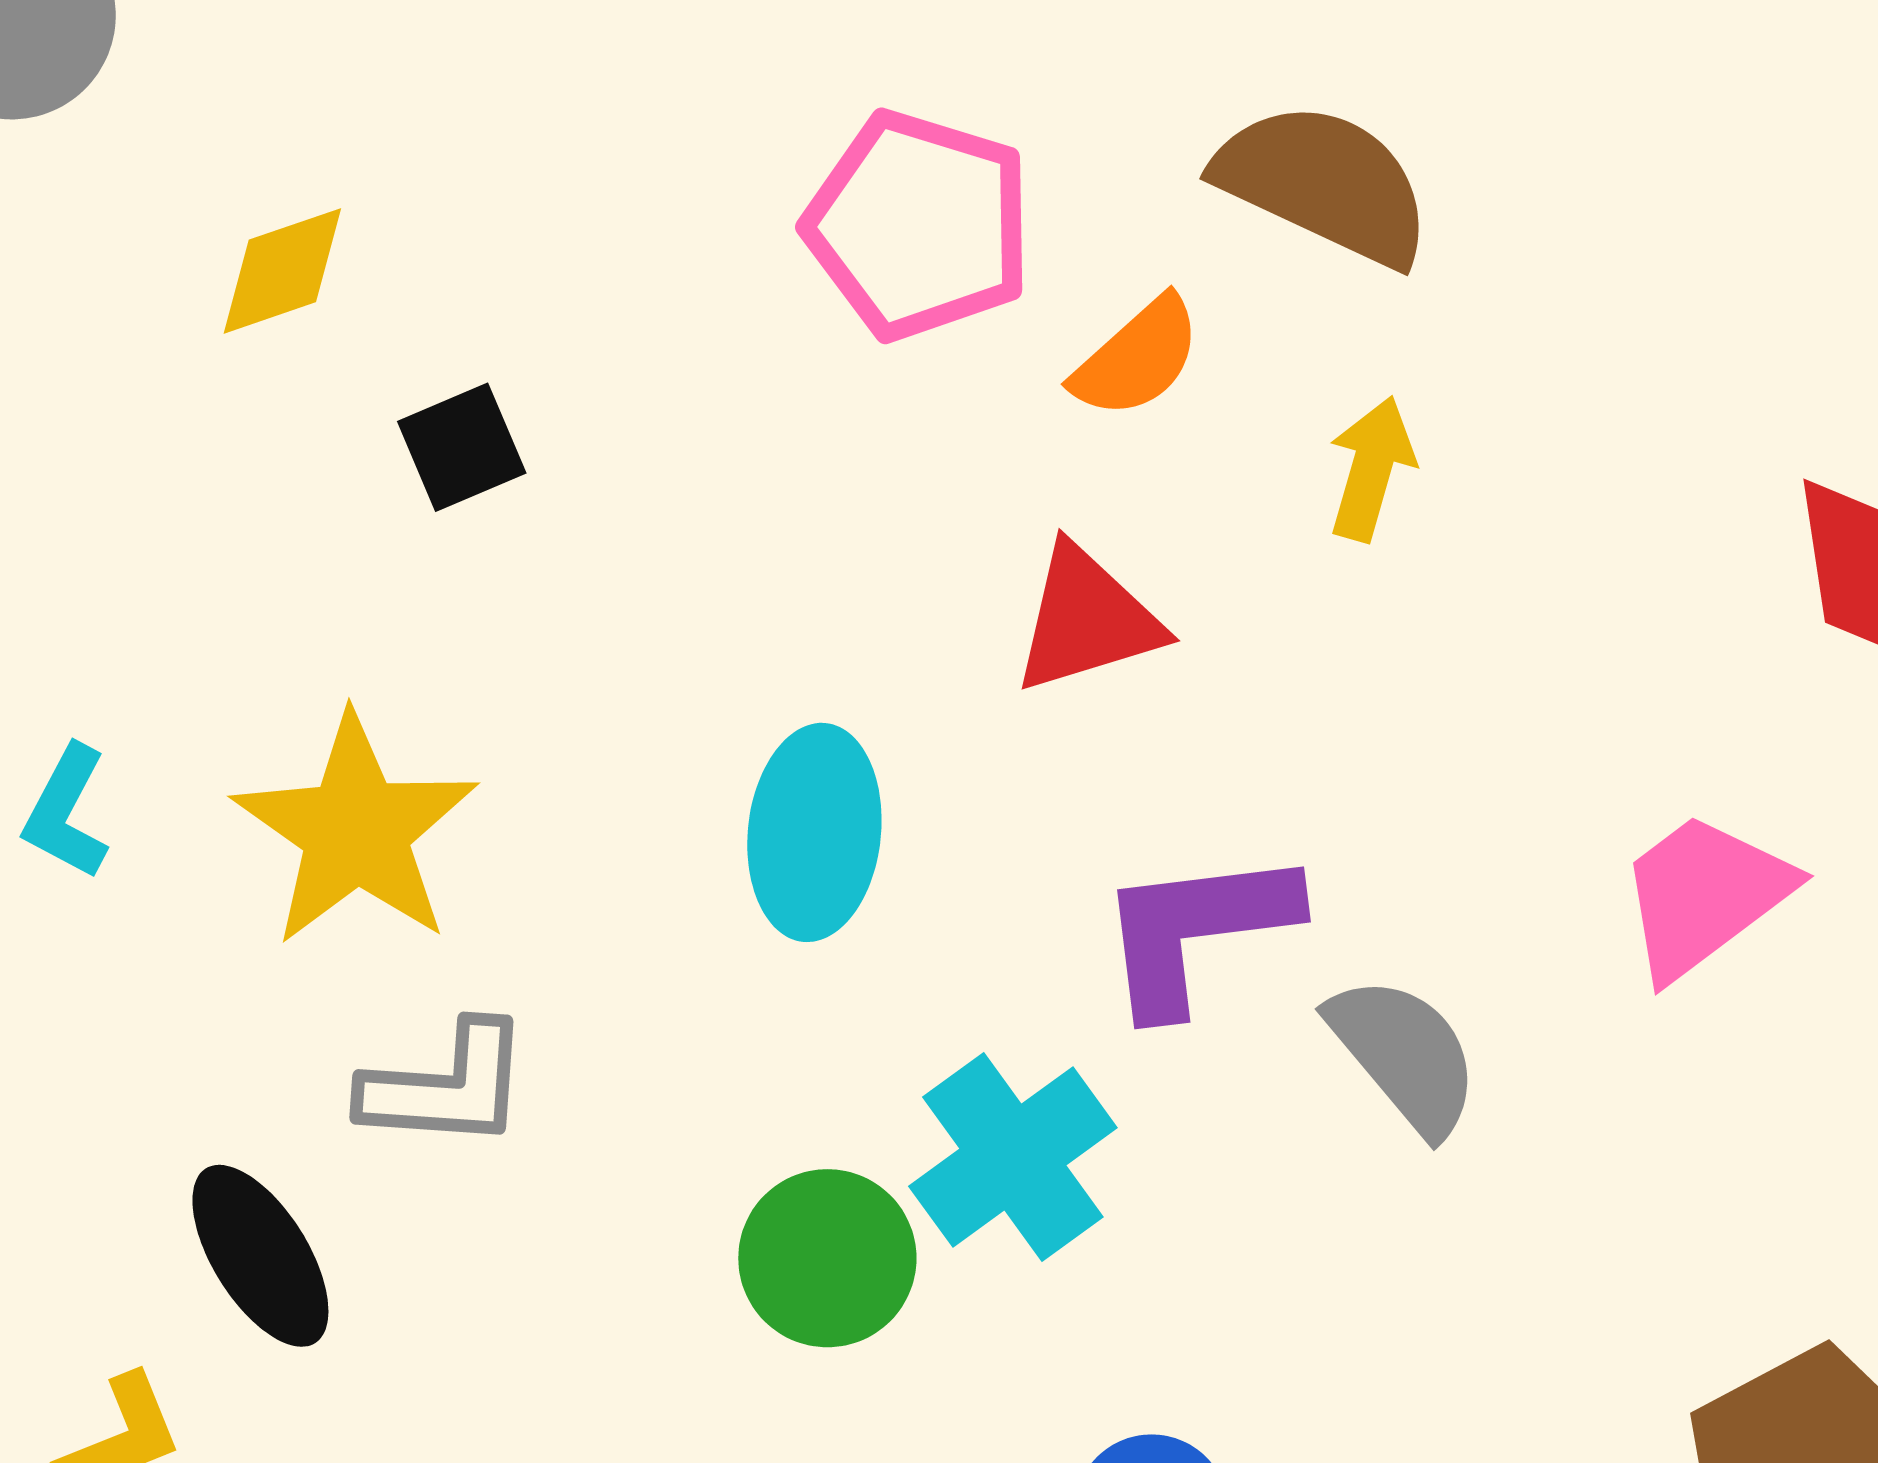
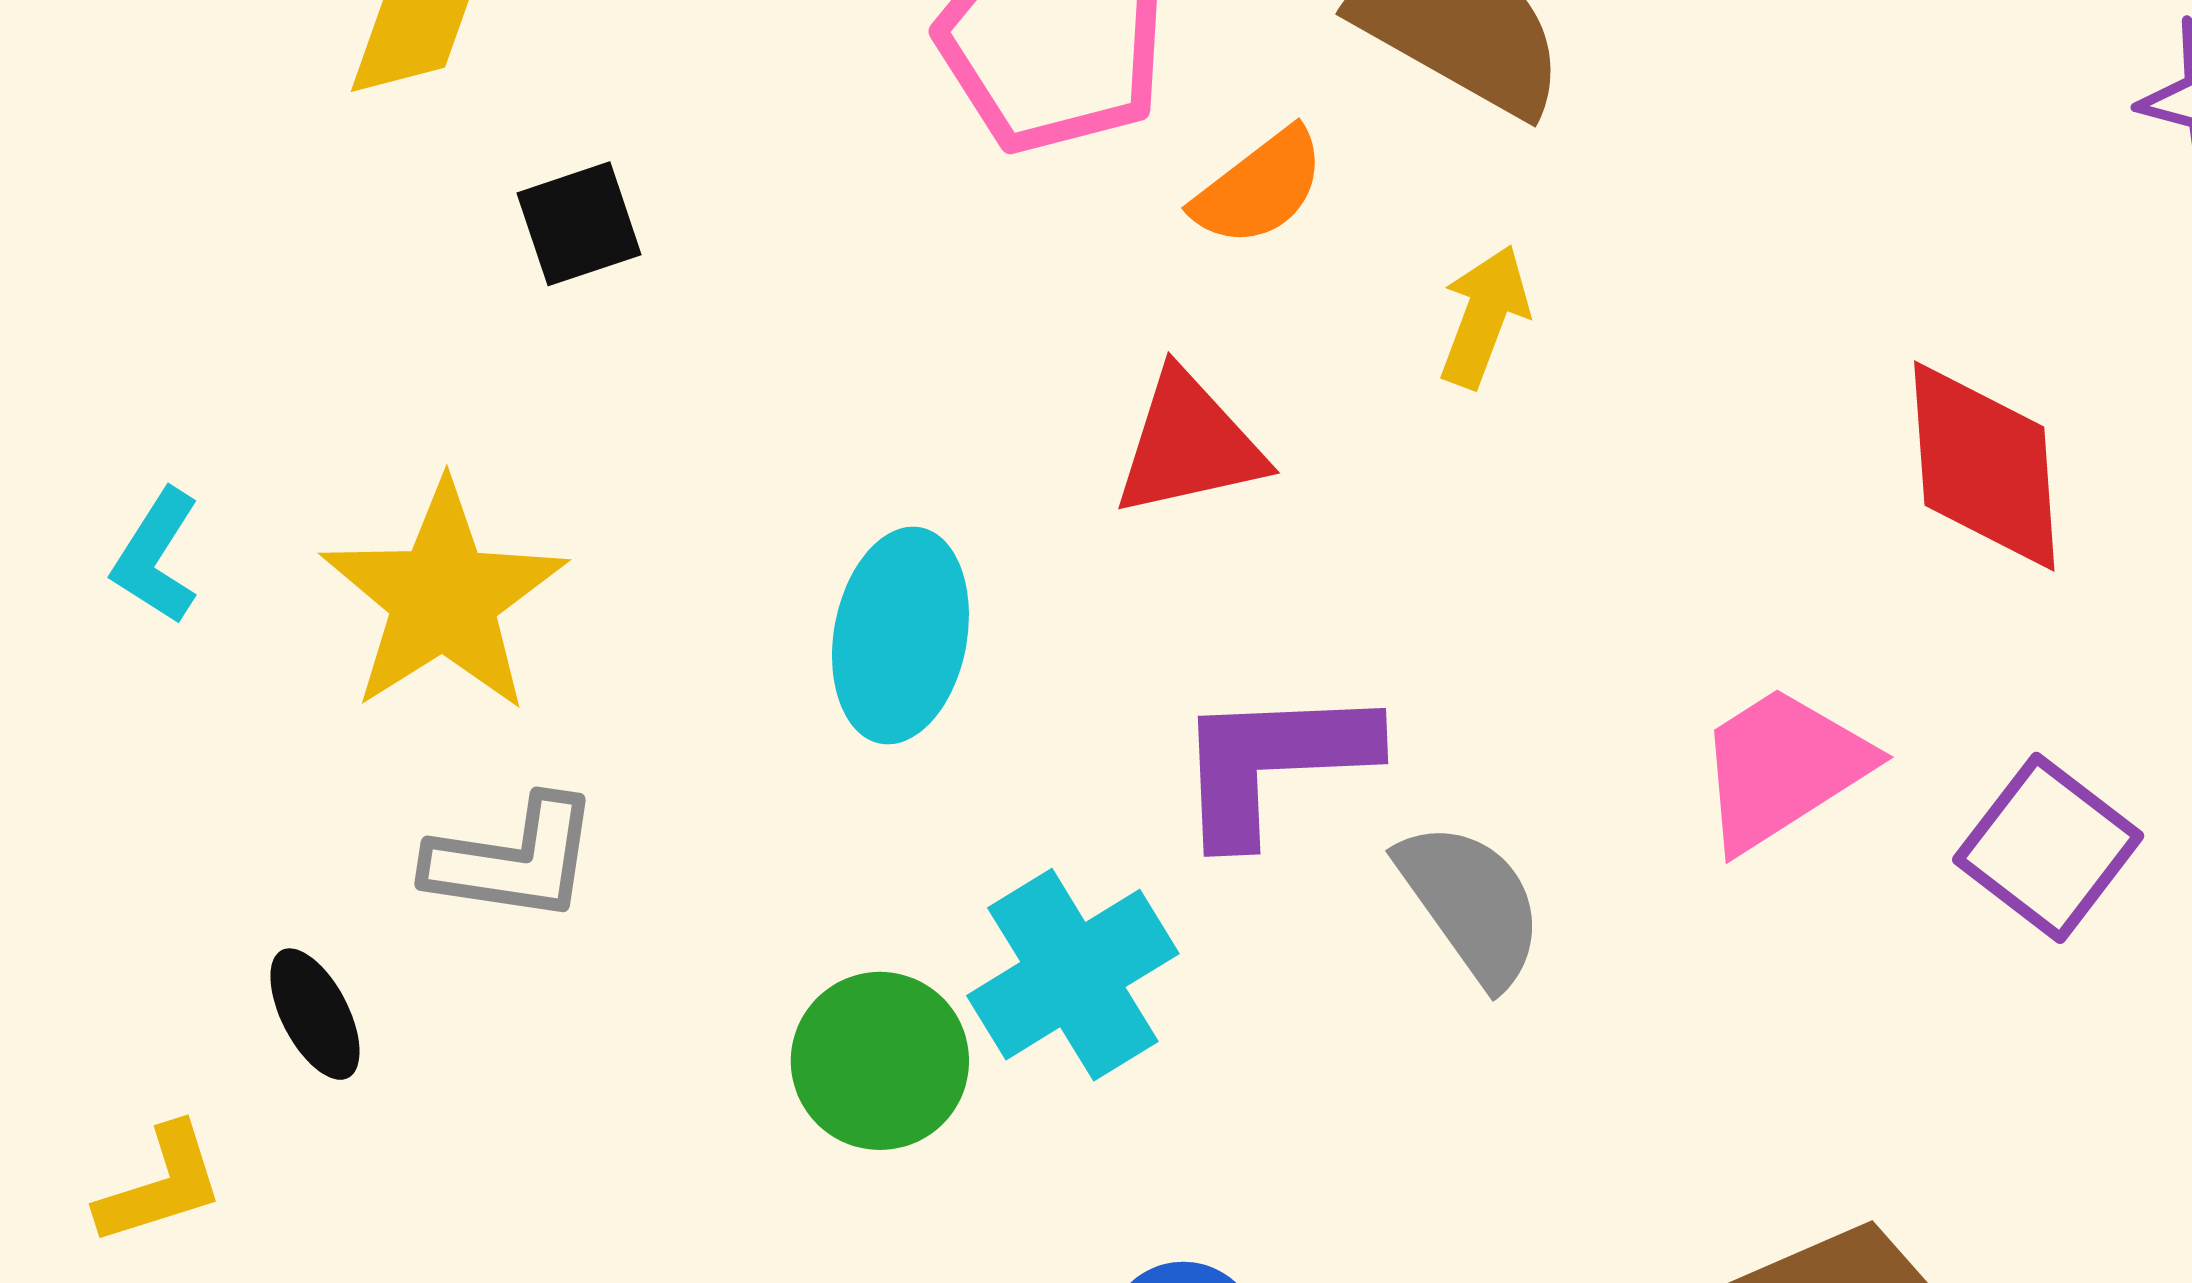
black ellipse: (260, 1256) -> (315, 1014), size x0.7

